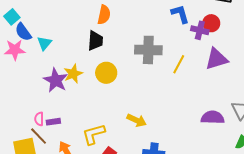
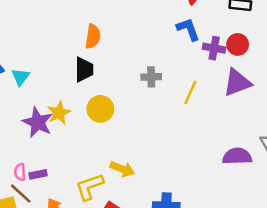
red circle: (211, 23) -> (238, 44), moved
gray cross: (148, 50) -> (151, 77), size x0.6
yellow arrow: (137, 120) -> (122, 169), moved

